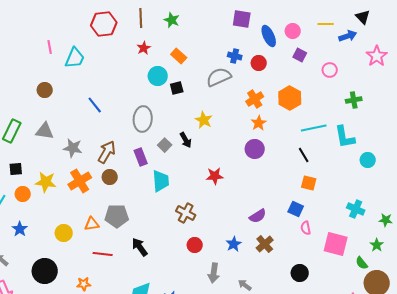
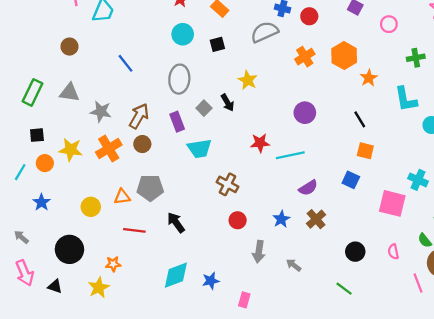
cyan circle: (158, 76) -> (183, 34), moved
orange star: (259, 123) -> (369, 78), moved
cyan line: (314, 128) -> (290, 155), moved
cyan trapezoid: (161, 181) -> (199, 149), turned 85
pink semicircle: (306, 228) -> (393, 252), moved
pink square: (336, 244) -> (392, 203), moved

